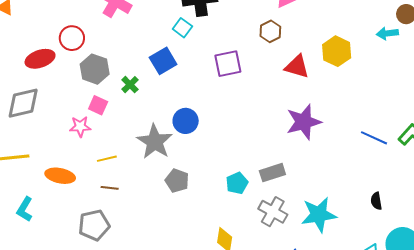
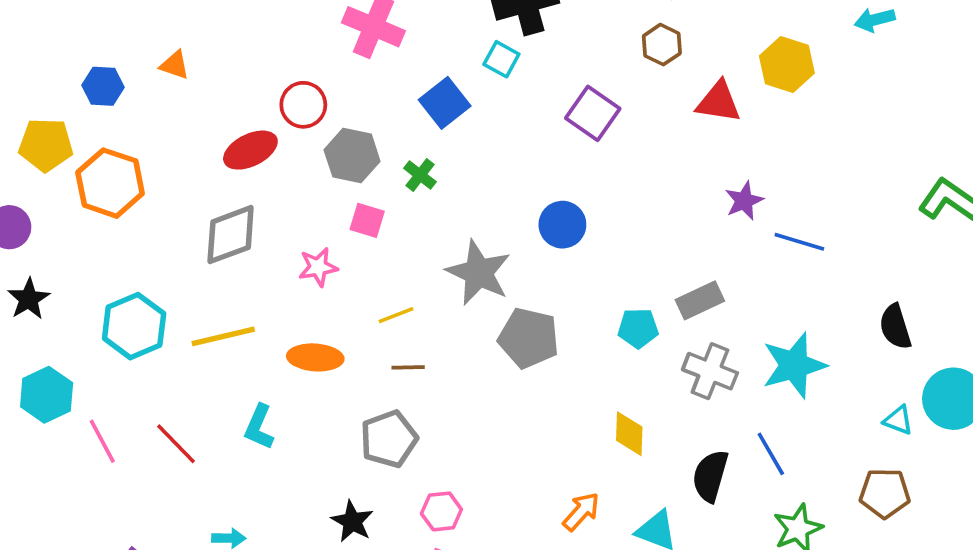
blue square: (163, 61) -> (445, 103), moved
purple square: (228, 64) -> (593, 113), turned -36
blue circle: (186, 121) -> (562, 225), moved
purple star: (304, 122) -> (744, 201), size x0.6
pink star: (80, 127) -> (318, 267), moved
blue line: (374, 138) -> (799, 242), moved
gray pentagon: (177, 181) -> (529, 338), size x1.4
cyan pentagon: (237, 183) -> (638, 328), turned 30
black semicircle: (376, 201) -> (895, 327), size x1.4

